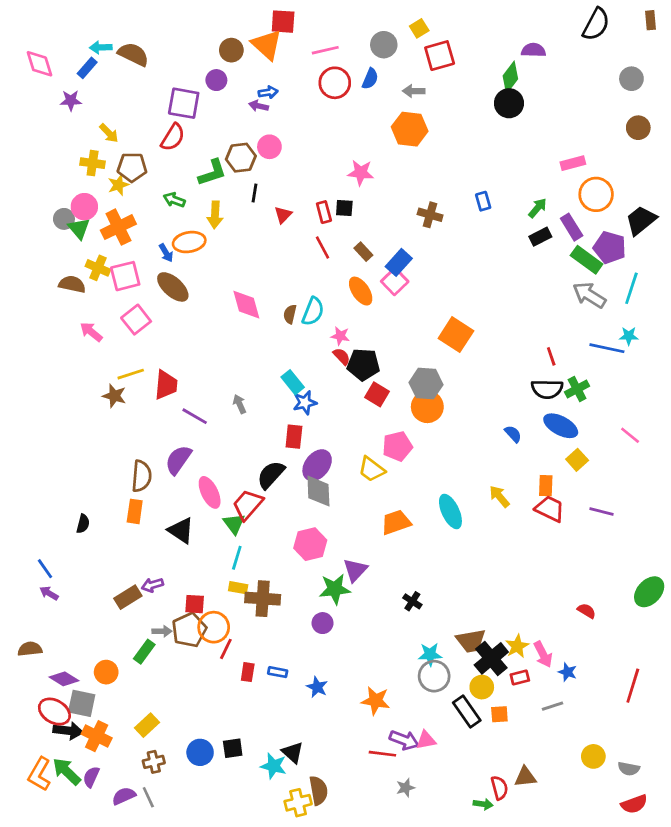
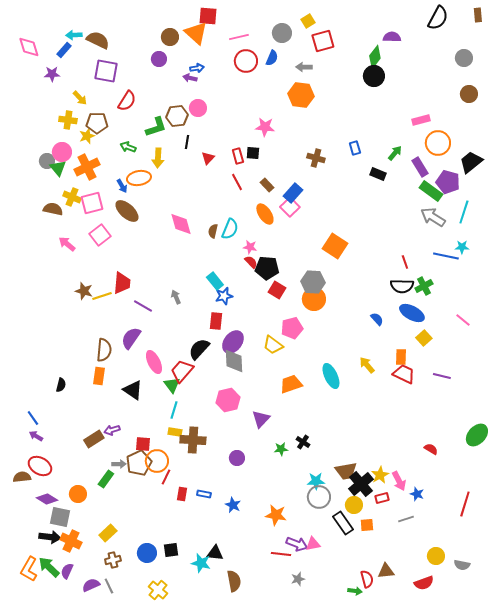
purple square: (184, 103) -> (106, 71), moved
black rectangle: (540, 237) -> (378, 174), moved, turned 49
yellow line: (131, 374) -> (102, 296), moved
green star: (335, 589) -> (281, 449), moved, size x0.6
red ellipse: (54, 712) -> (40, 466), moved
black triangle: (293, 752) -> (215, 553), turned -36
yellow cross: (298, 803) -> (158, 590), moved, turned -36
red semicircle: (634, 804) -> (424, 583), moved

